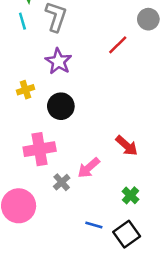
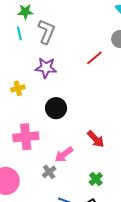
purple star: (58, 61) -> (46, 68), turned -30
black circle: (61, 106) -> (56, 108), moved
gray cross: (62, 182) -> (49, 172), moved

